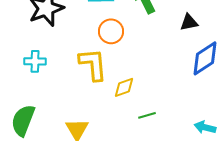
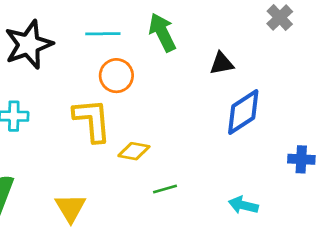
yellow diamond: (124, 87) -> (134, 151), turned 30

